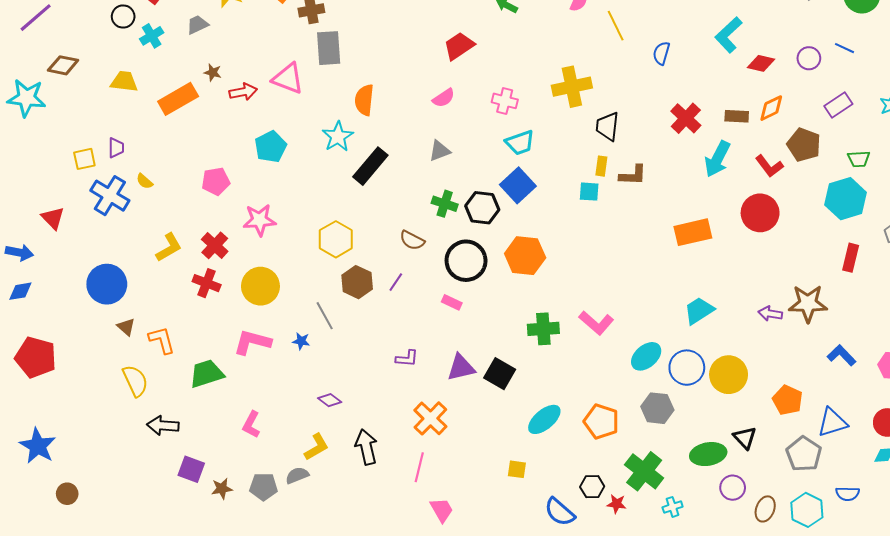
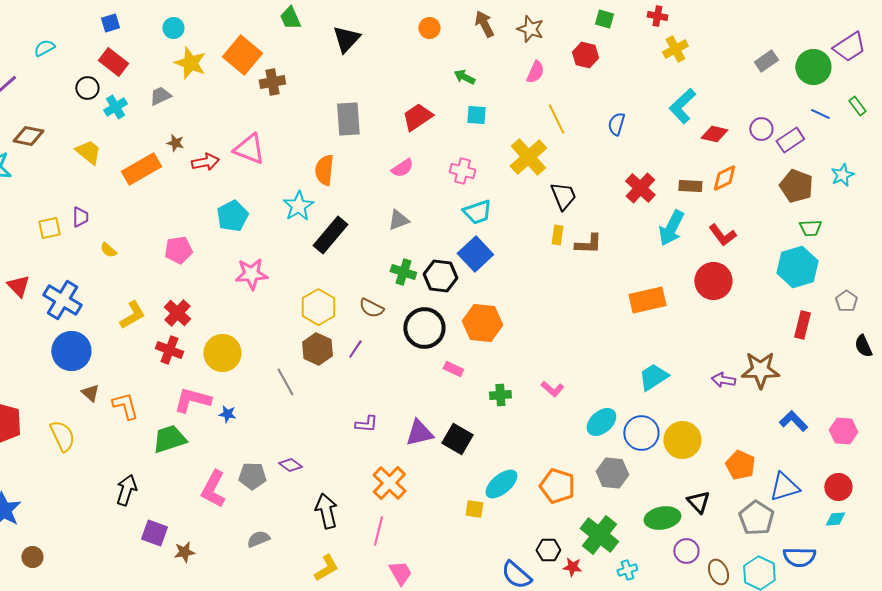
yellow line: (616, 26) -> (556, 119), moved
gray rectangle: (329, 48) -> (348, 119), moved
blue line: (845, 48) -> (820, 114), moved
yellow trapezoid: (124, 82) -> (88, 152), turned 32
yellow cross: (572, 87) -> (528, 157), turned -30
purple rectangle: (838, 105) -> (790, 140), moved
black trapezoid: (607, 126) -> (563, 196), turned 152
brown pentagon: (804, 145) -> (796, 186), moved
cyan square: (589, 192) -> (476, 115), moved
blue cross: (110, 196) -> (62, 300), moved
pink star: (259, 220) -> (251, 274), moved
yellow hexagon: (336, 239) -> (318, 307), moved
pink rectangle: (452, 302) -> (453, 369), moved
pink L-shape: (596, 323) -> (552, 389), size x0.7
green cross: (543, 329) -> (500, 395), size x0.7
blue star: (301, 341) -> (227, 414), moved
pink L-shape: (252, 342) -> (192, 400), moved
yellow semicircle: (135, 381) -> (62, 436), moved
pink L-shape: (251, 425) -> (213, 489), size x1.4
black arrow: (163, 426) -> (126, 490), turned 104
yellow L-shape: (316, 447) -> (326, 568), moved
yellow square: (517, 469) -> (474, 509), moved
gray pentagon: (264, 487) -> (252, 476), moved
blue semicircle: (848, 494) -> (799, 557), size x1.4
brown ellipse: (765, 509) -> (718, 572), turned -45

